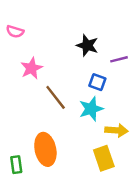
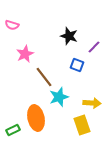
purple line: (119, 59) -> (94, 47), turned -32
cyan star: (91, 109) -> (59, 97), moved
green rectangle: (16, 165) -> (13, 130), turned 72

